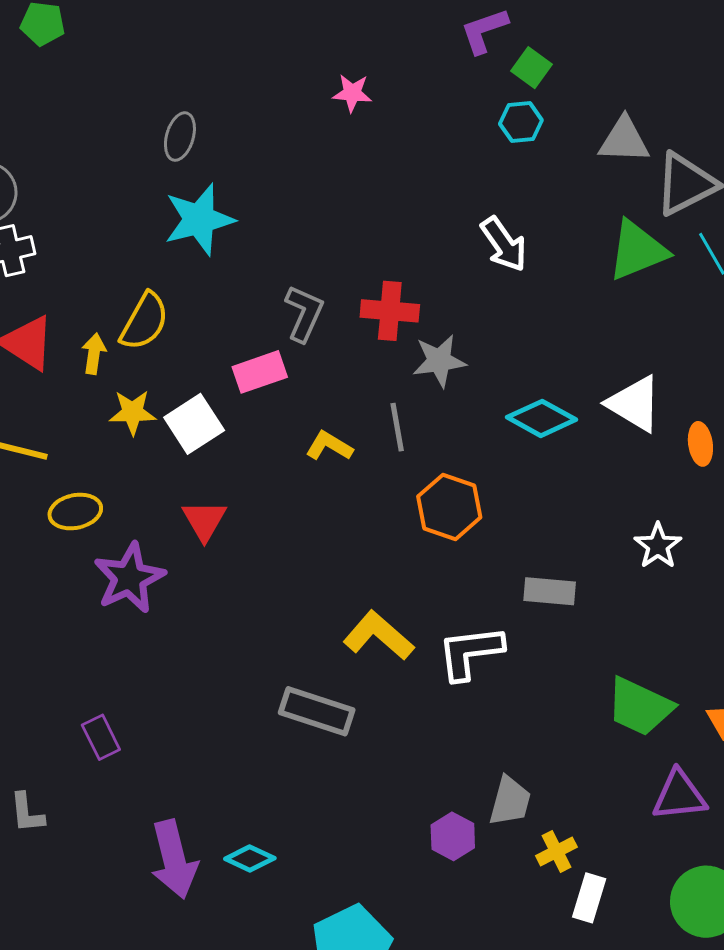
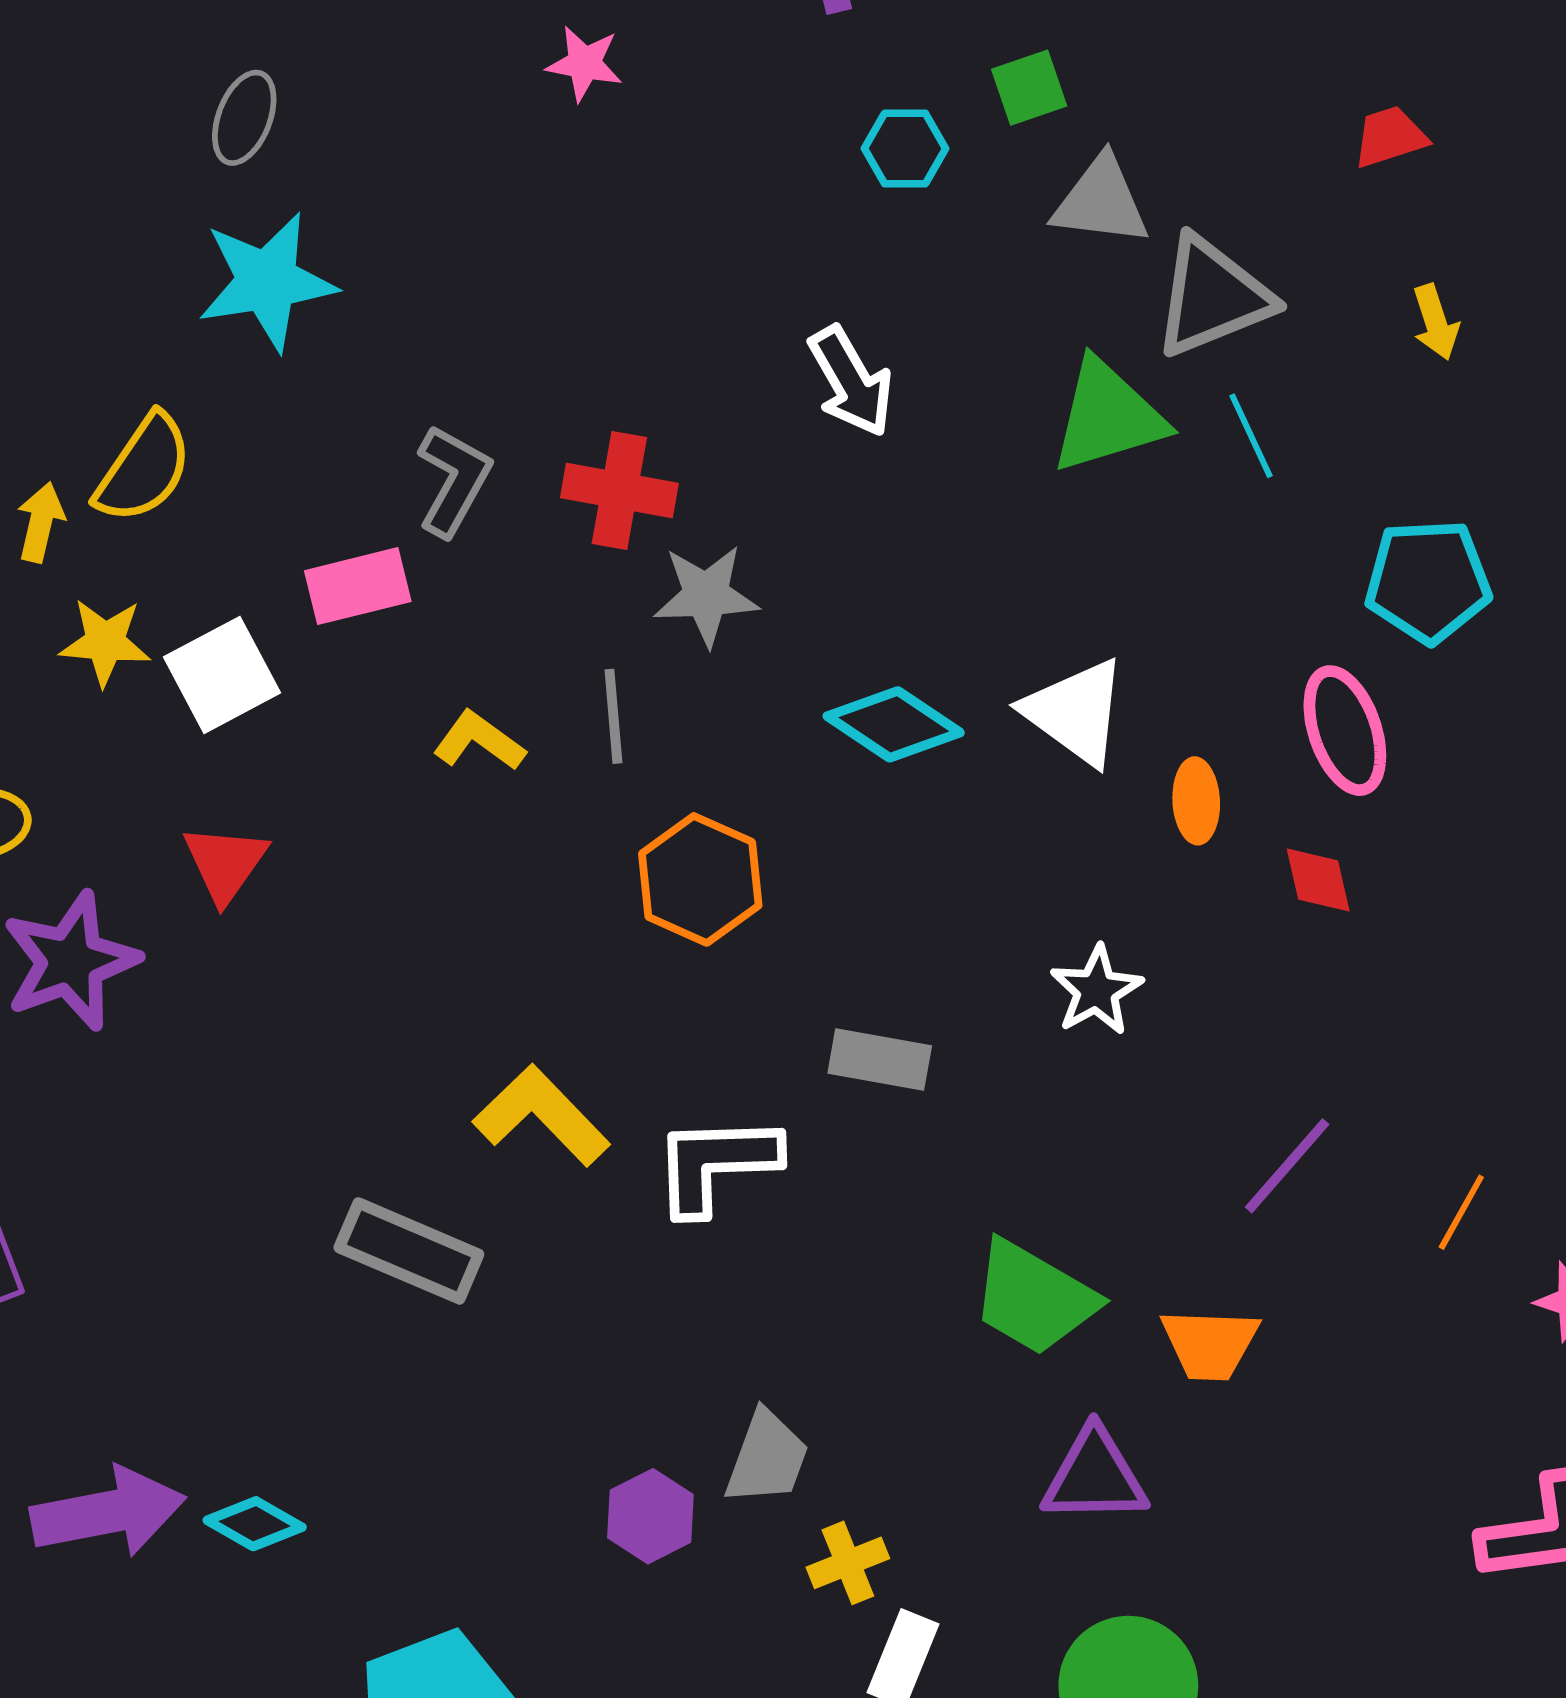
green square: (532, 68) -> (1029, 88), moved, turned 30
purple arrow: (174, 859) -> (108, 1512), turned -92

